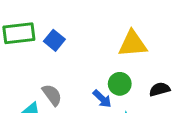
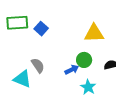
blue arrow: (102, 99) -> (72, 70), turned -72

